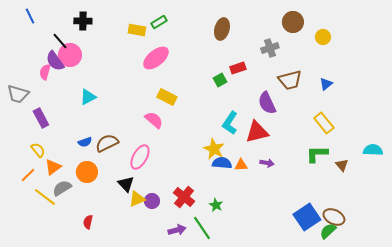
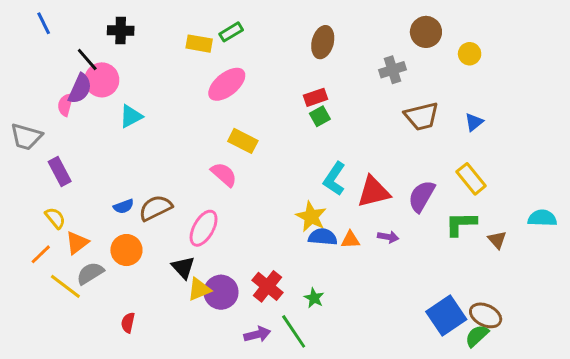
purple semicircle: (55, 61) -> (80, 89), turned -120
red rectangle: (238, 68) -> (315, 97), moved
cyan triangle: (88, 97) -> (131, 116), moved
purple semicircle: (267, 103) -> (422, 196), moved, turned 55
purple circle: (152, 201) -> (221, 292), size x1.5

